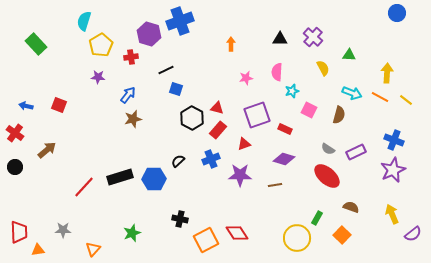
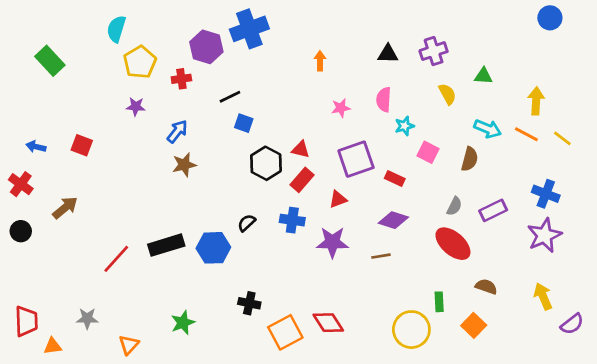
purple cross: (313, 37) -> (434, 51), turned 30
gray semicircle: (328, 149) -> (454, 206), turned -96
blue cross: (211, 159) -> (292, 220), turned 30
green rectangle: (317, 218) -> (439, 302), turned -32

